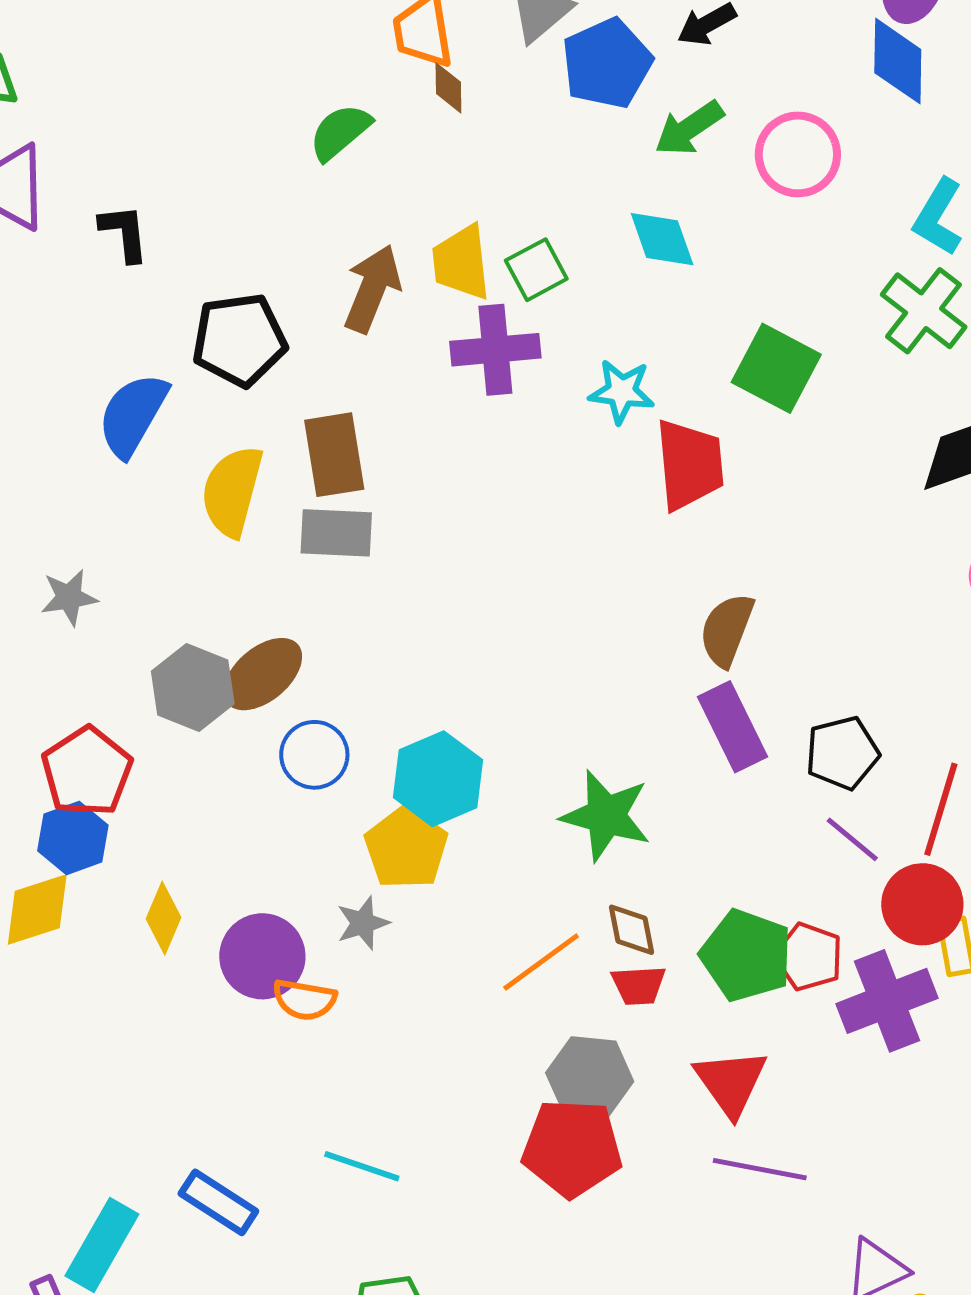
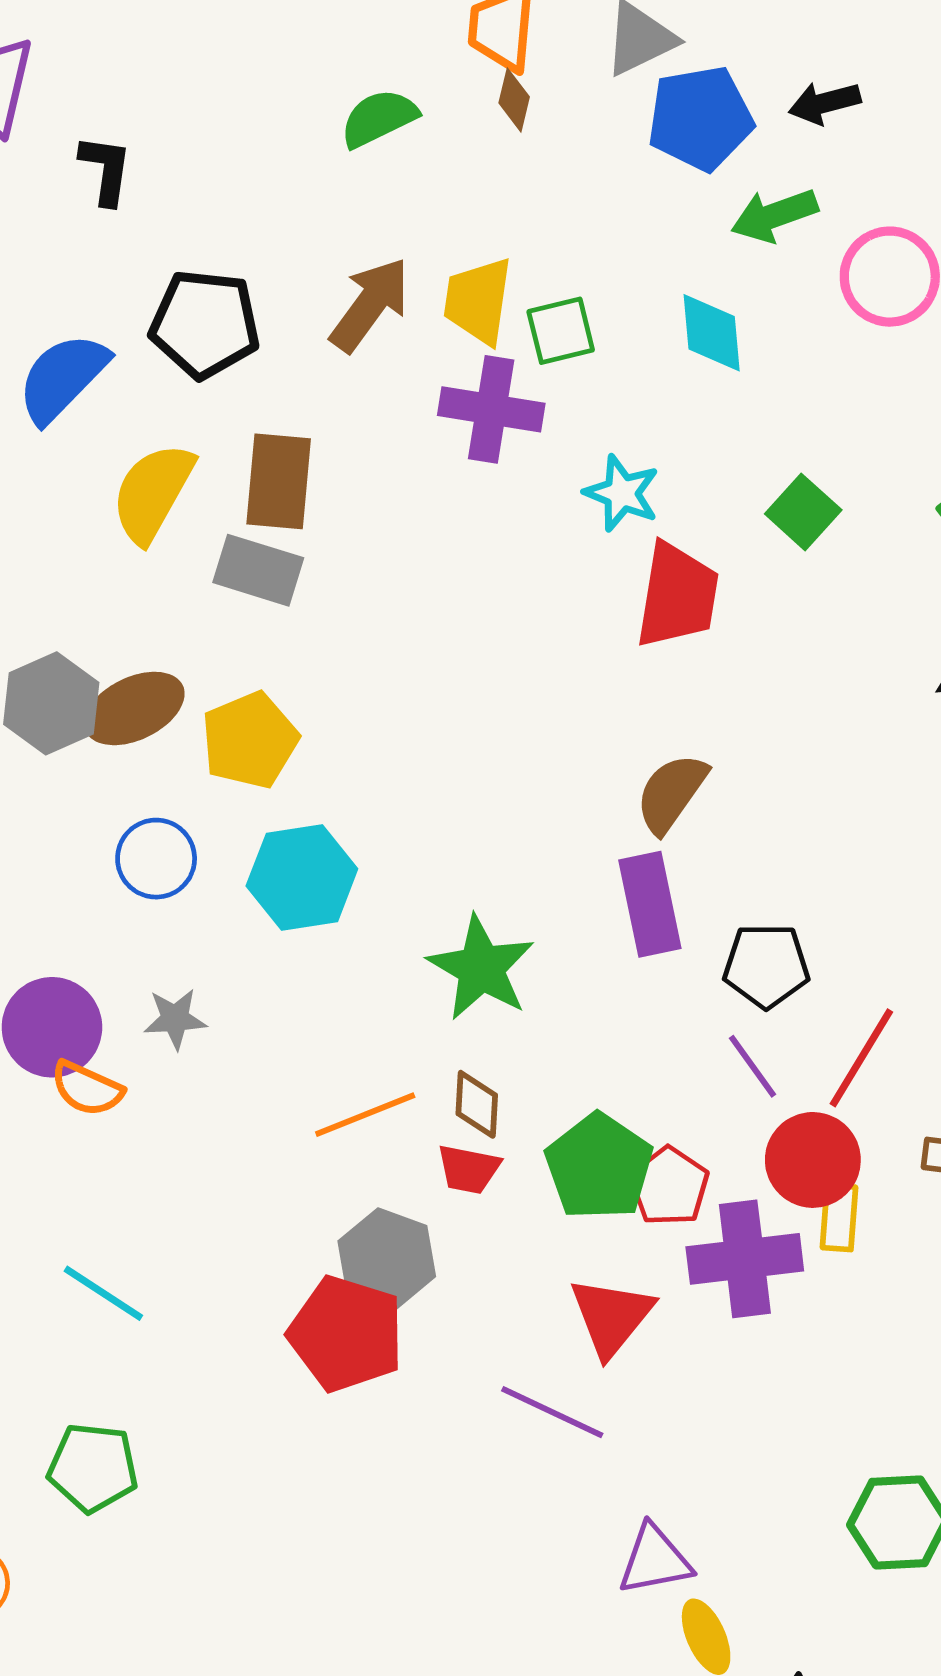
green square: (776, 368) -> (803, 512), size x0.7
blue circle: (314, 755) -> (156, 859), moved
yellow pentagon: (406, 848) -> (250, 740), moved
red triangle: (731, 1082) -> (611, 1316), moved

